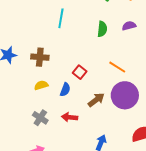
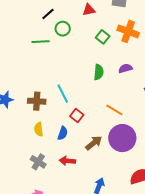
cyan line: (61, 18) -> (63, 94), moved, turned -36
yellow semicircle: (41, 85) -> (39, 129), turned -80

